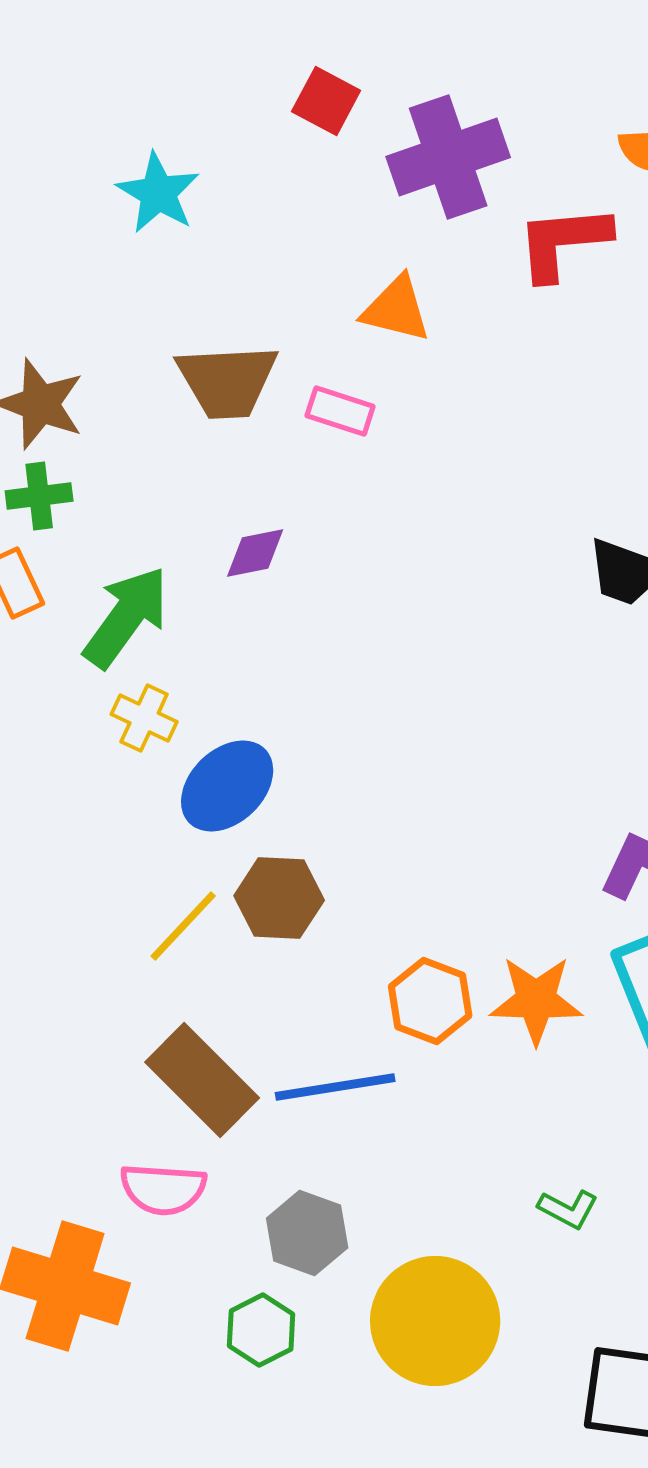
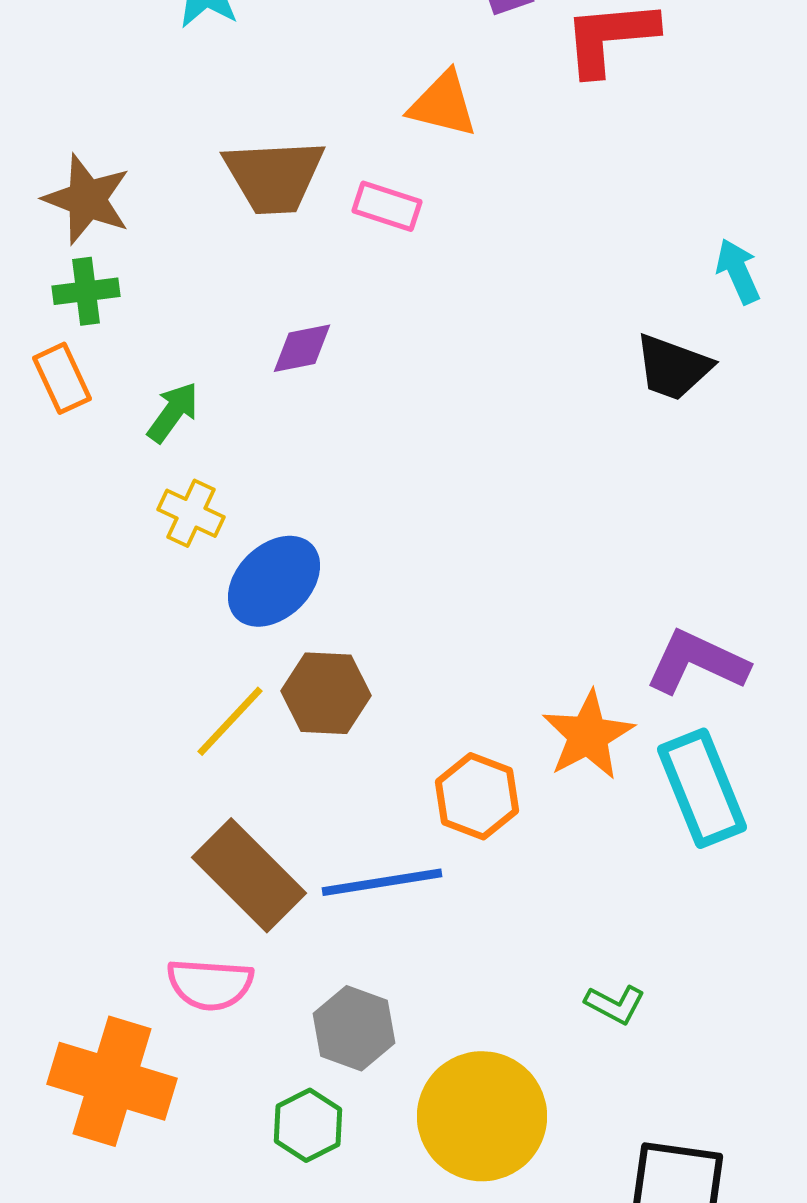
green arrow: (126, 617) -> (173, 412), size x0.6
orange star: (536, 1000) -> (588, 735), moved, turned -30

